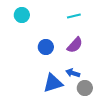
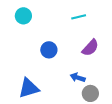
purple semicircle: (75, 45) -> (90, 48), moved
blue triangle: (53, 83) -> (29, 88), moved

